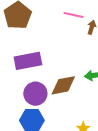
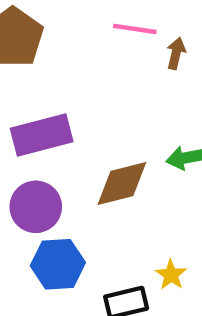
purple circle: (35, 94) -> (36, 207), moved

